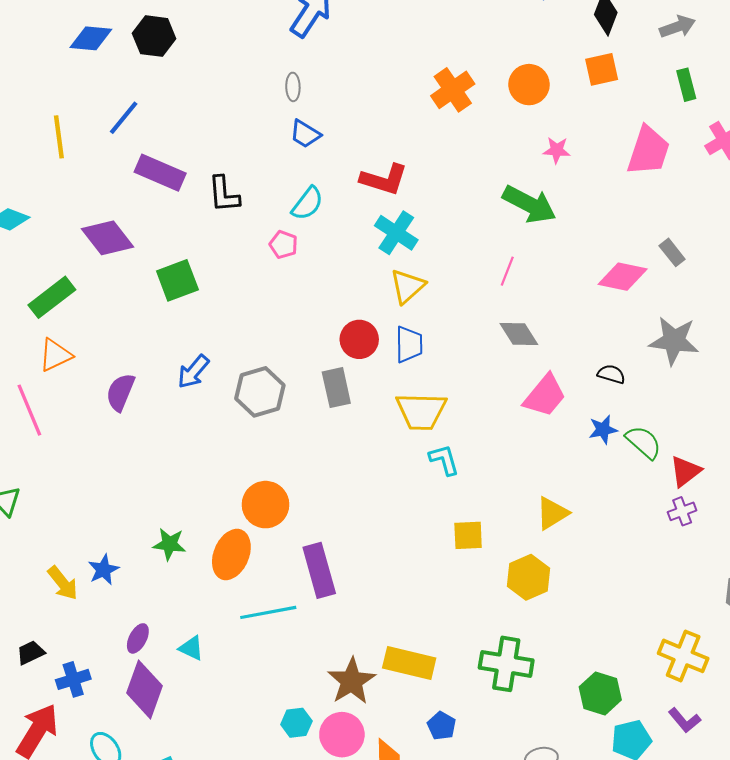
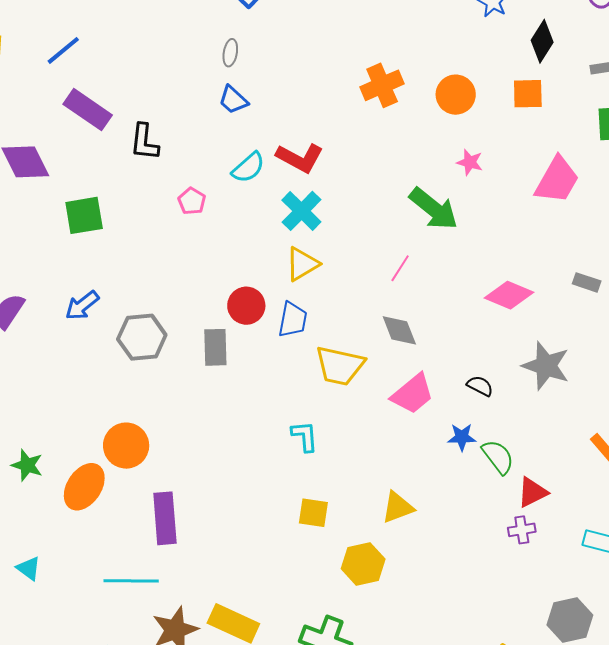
cyan semicircle: (307, 203) -> (248, 168), moved
gray rectangle: (672, 252) -> (587, 282), moved, turned -44
yellow trapezoid: (421, 411) -> (340, 366), moved
cyan line: (268, 612) -> (131, 581), moved

